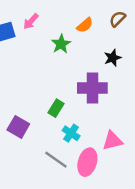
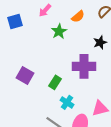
pink arrow: (31, 21) -> (45, 10), moved
purple square: (18, 127) -> (25, 75), moved

